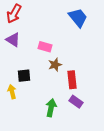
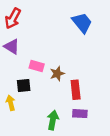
pink rectangle: (45, 47) -> (37, 66), moved
purple rectangle: (76, 102) -> (80, 114), turned -32

